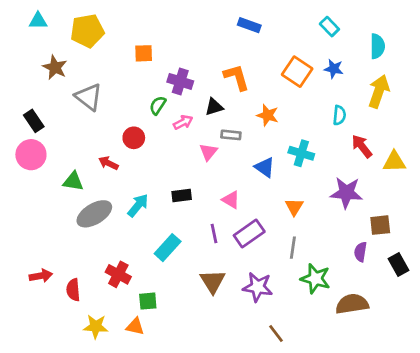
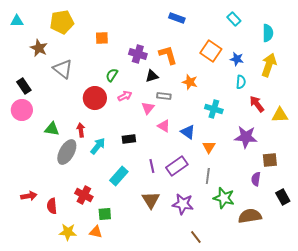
cyan triangle: (38, 21) -> (17, 21), moved
blue star: (334, 69) -> (237, 59), moved
purple cross: (180, 81) -> (138, 54), moved
pink arrow: (183, 122) -> (125, 96), moved
red circle: (134, 138) -> (95, 98), size x1.5
red arrow: (108, 163) -> (81, 130), moved, turned 56
blue triangle: (265, 167) -> (188, 132), moved
pink triangle: (231, 200) -> (164, 126), moved
gray ellipse: (94, 214) -> (67, 152), turned -30
black rectangle: (398, 265) -> (283, 197), moved

